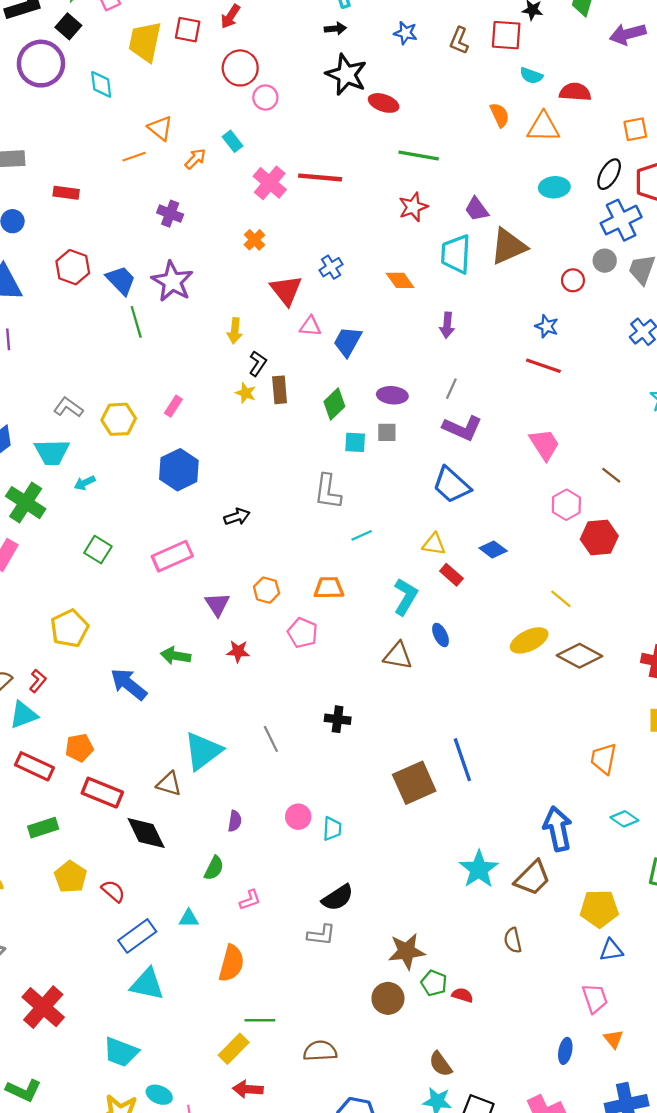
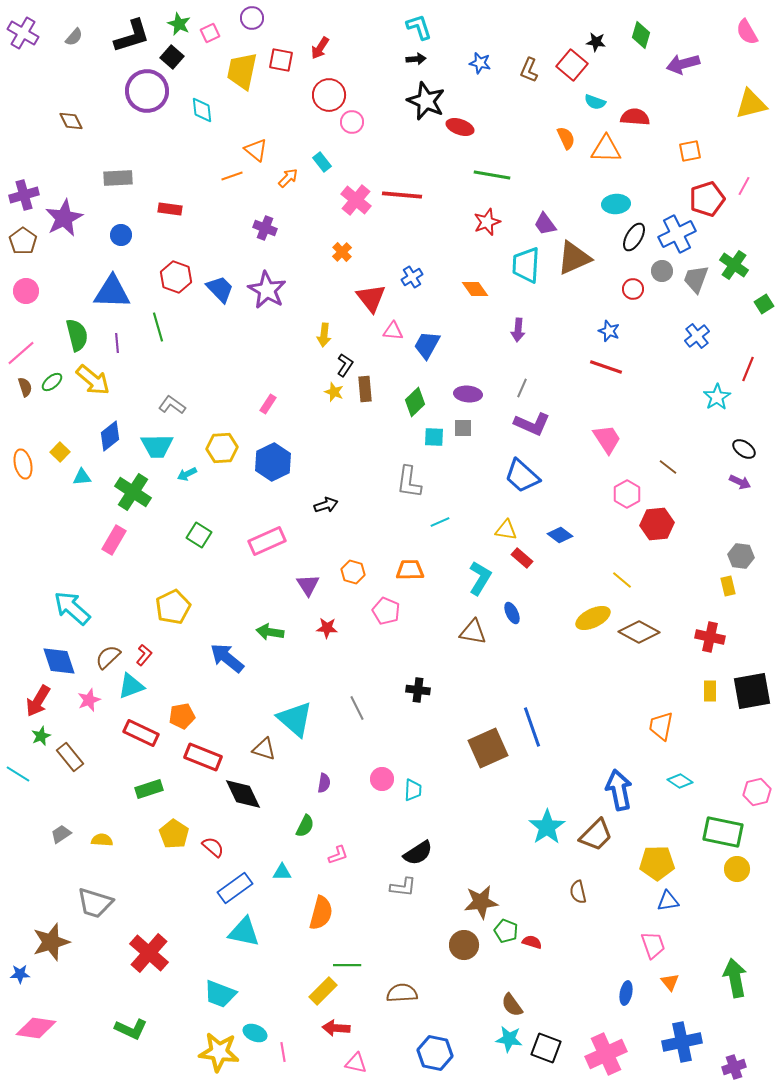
red square: (506, 35) -> (572, 65), turned 36
black ellipse: (609, 174) -> (634, 237), moved
green line: (136, 322) -> (158, 327), moved
yellow hexagon: (119, 419) -> (222, 448), moved
cyan triangle: (203, 751) -> (295, 719), turned -42

